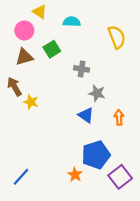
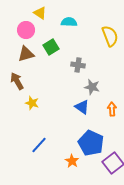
yellow star: (31, 102) -> (32, 103), moved
blue pentagon: (96, 155) -> (91, 143), turned -30
blue line: (21, 177) -> (39, 145), moved

